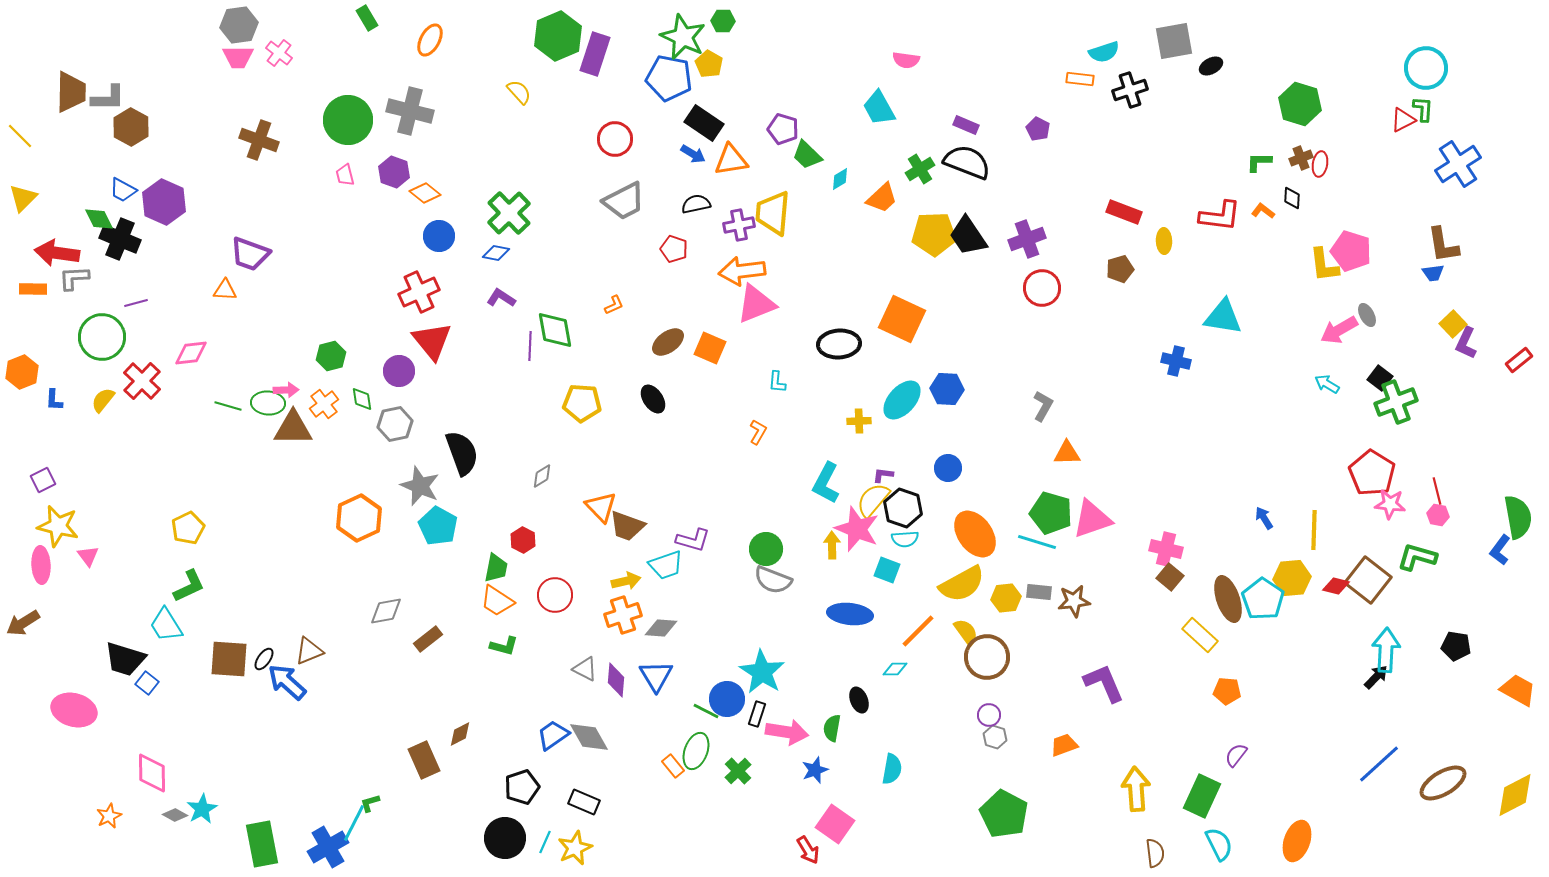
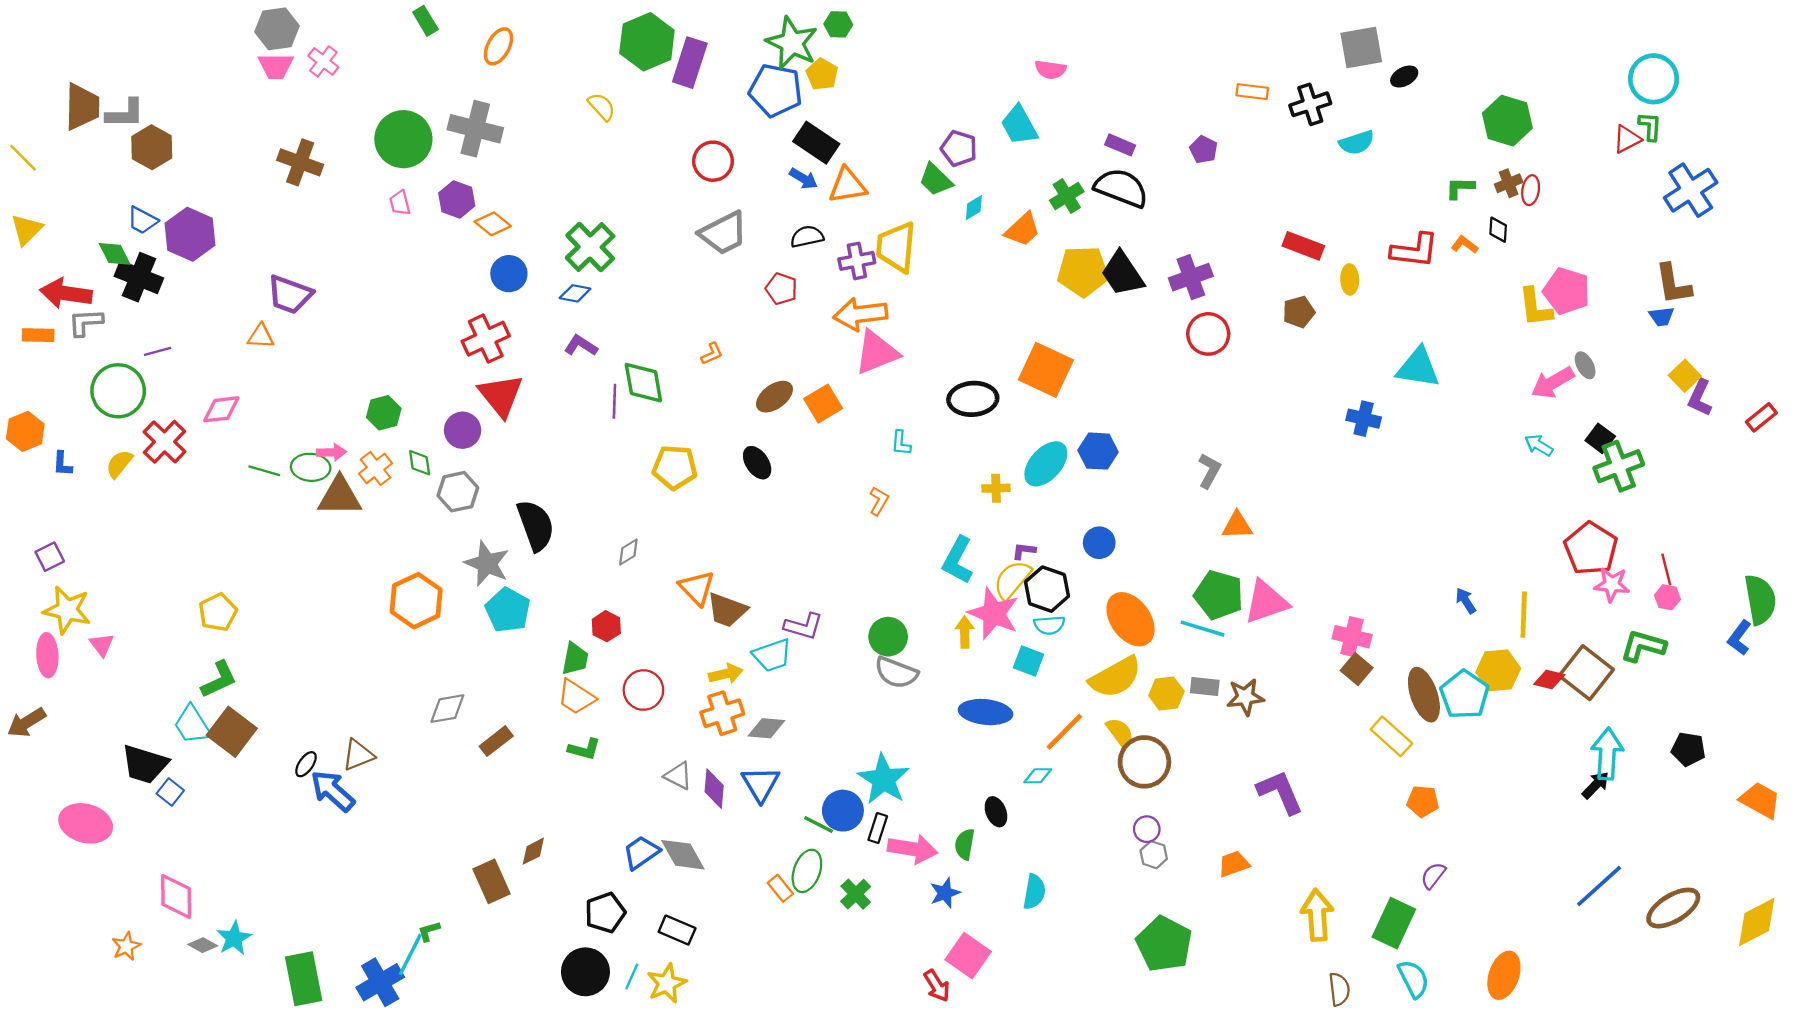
cyan semicircle: (1104, 52) -> (1357, 143), moved
purple pentagon: (783, 129) -> (959, 148), moved
orange square: (710, 348) -> (823, 404), turned 36
brown square: (229, 659) -> (232, 732), moved, turned 33

